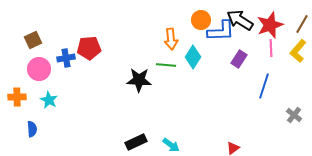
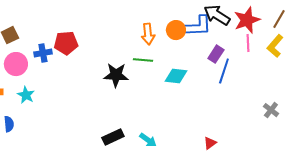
orange circle: (201, 20) -> (176, 30), moved
cyan diamond: (193, 57) -> (176, 76), moved, turned 65
blue line: (264, 86) -> (224, 71), moved

